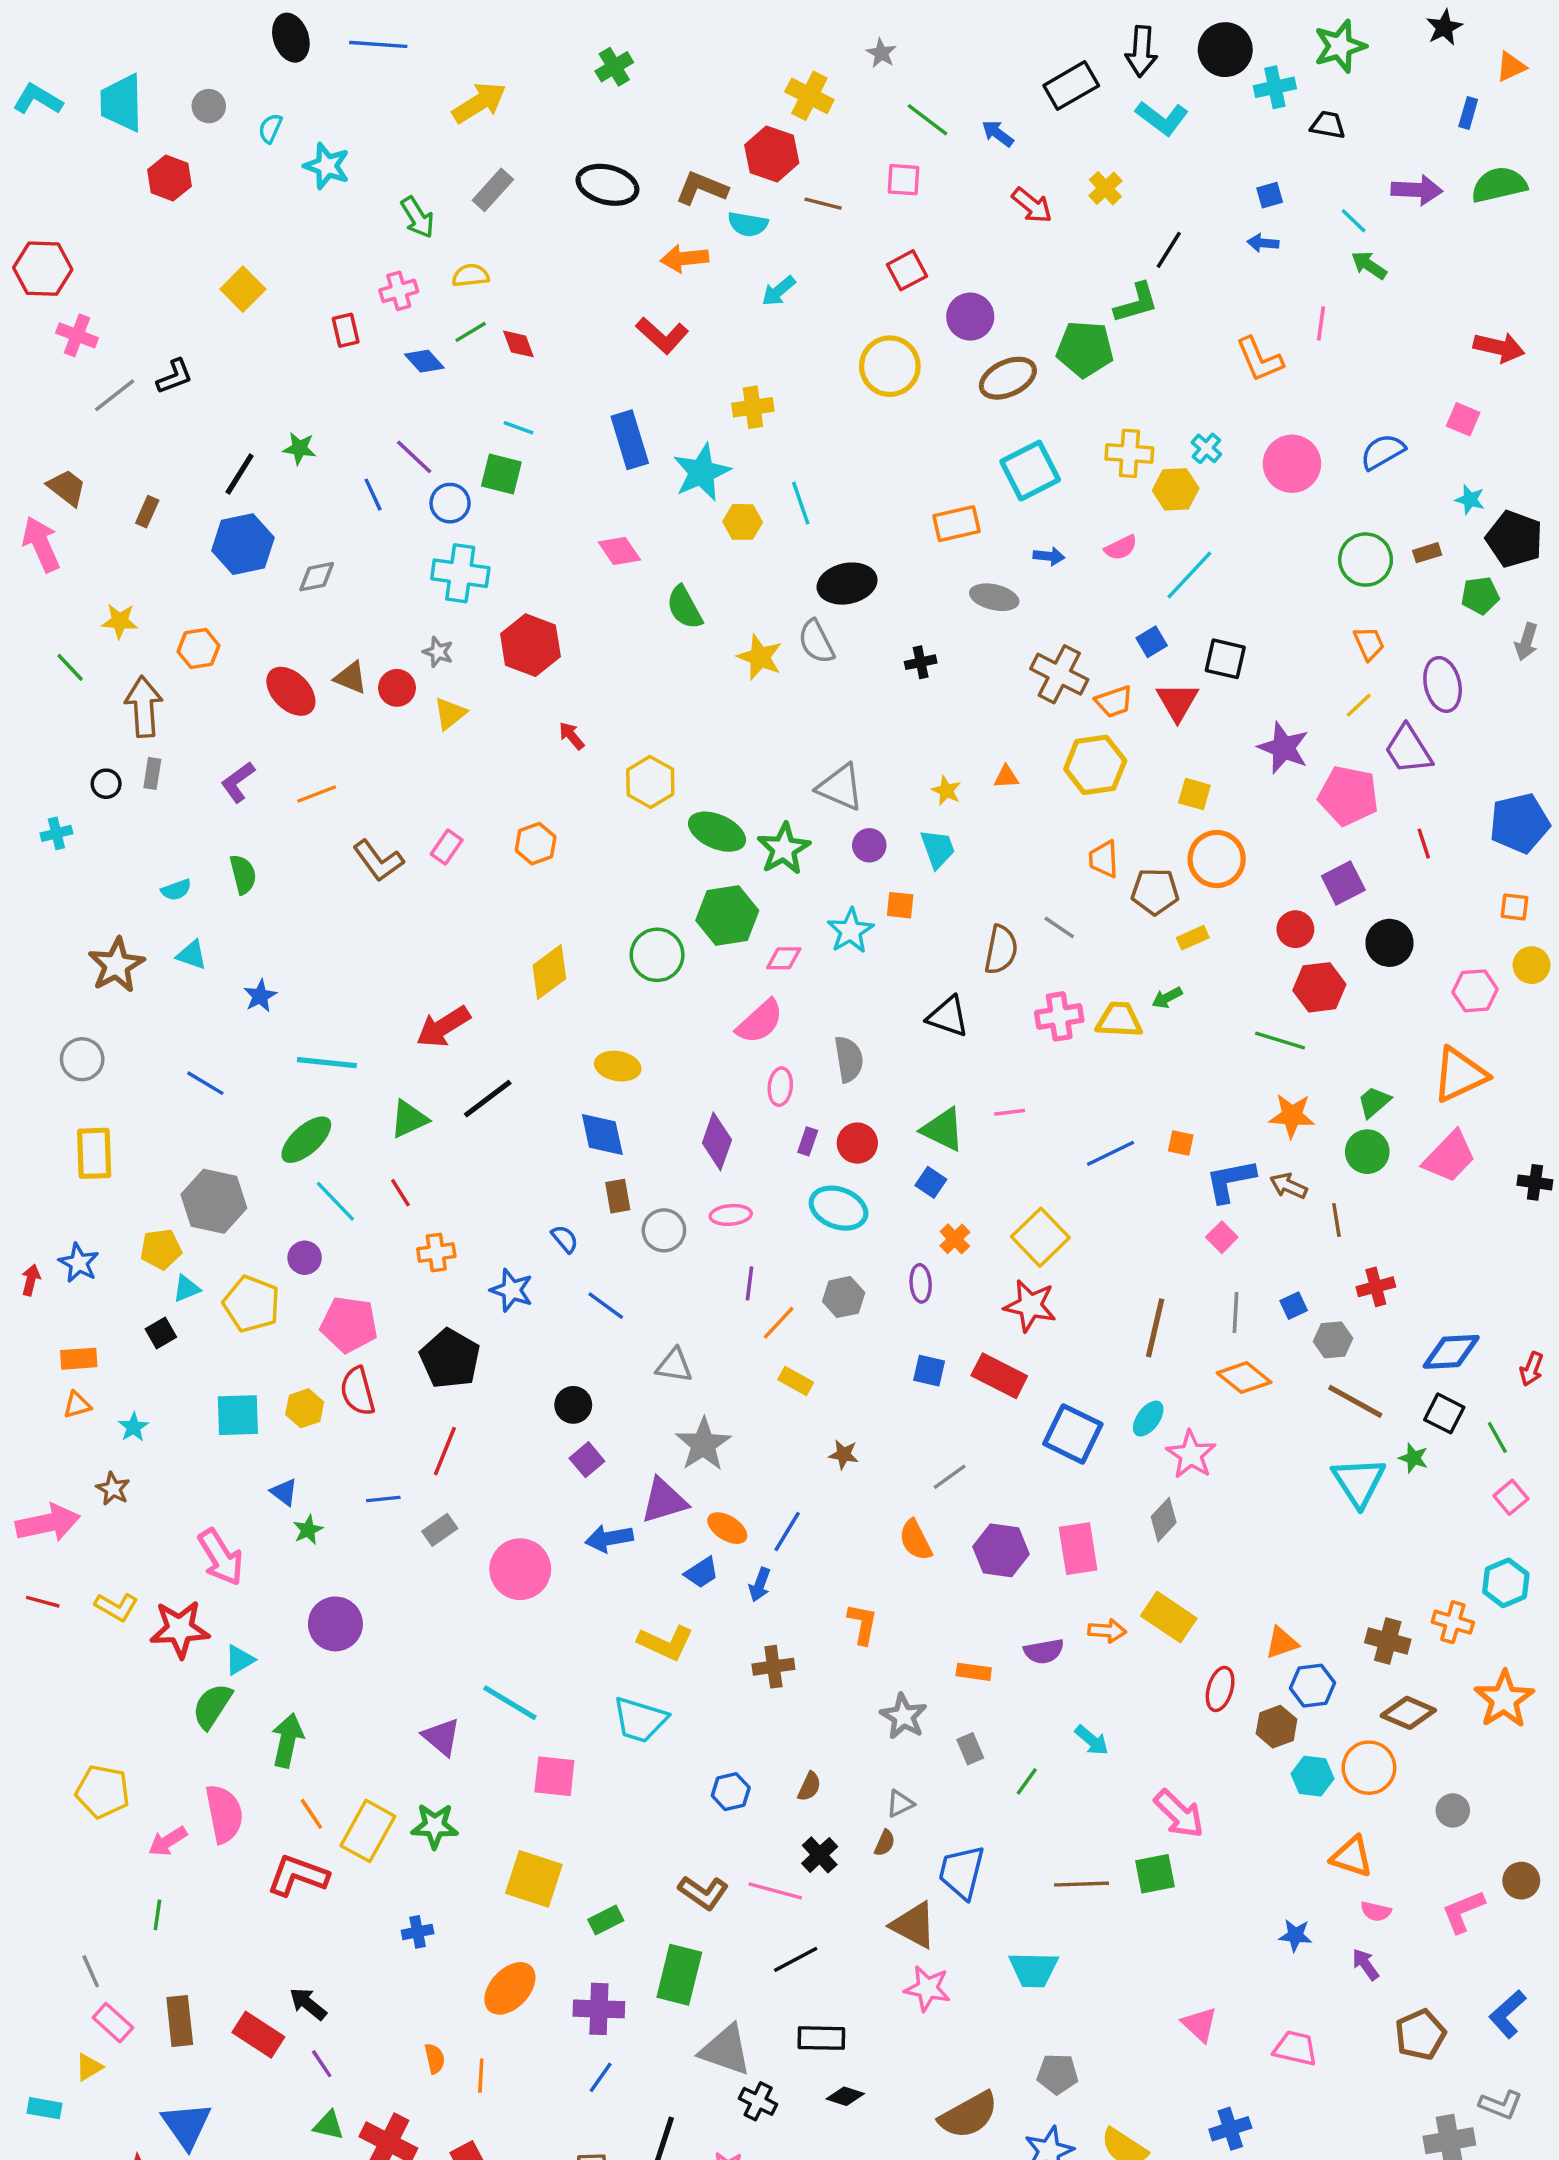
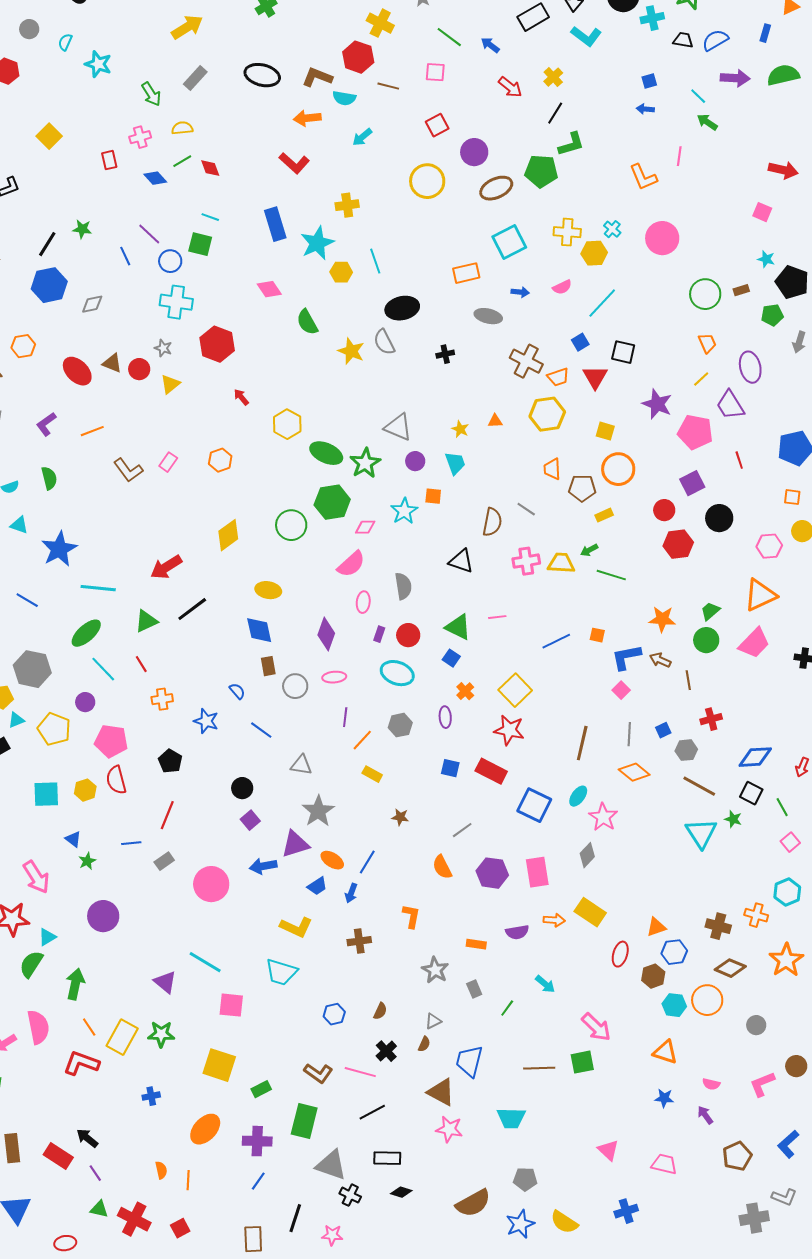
black line: (1169, 250) -> (555, 113), moved
blue semicircle: (1383, 452) -> (715, 40), moved
blue star: (260, 996) -> (59, 549), size x1.8
green line: (1280, 1040) -> (611, 575), moved
black pentagon: (450, 1359) -> (170, 761), size x0.7
orange triangle: (1352, 1857) -> (665, 1052), moved

